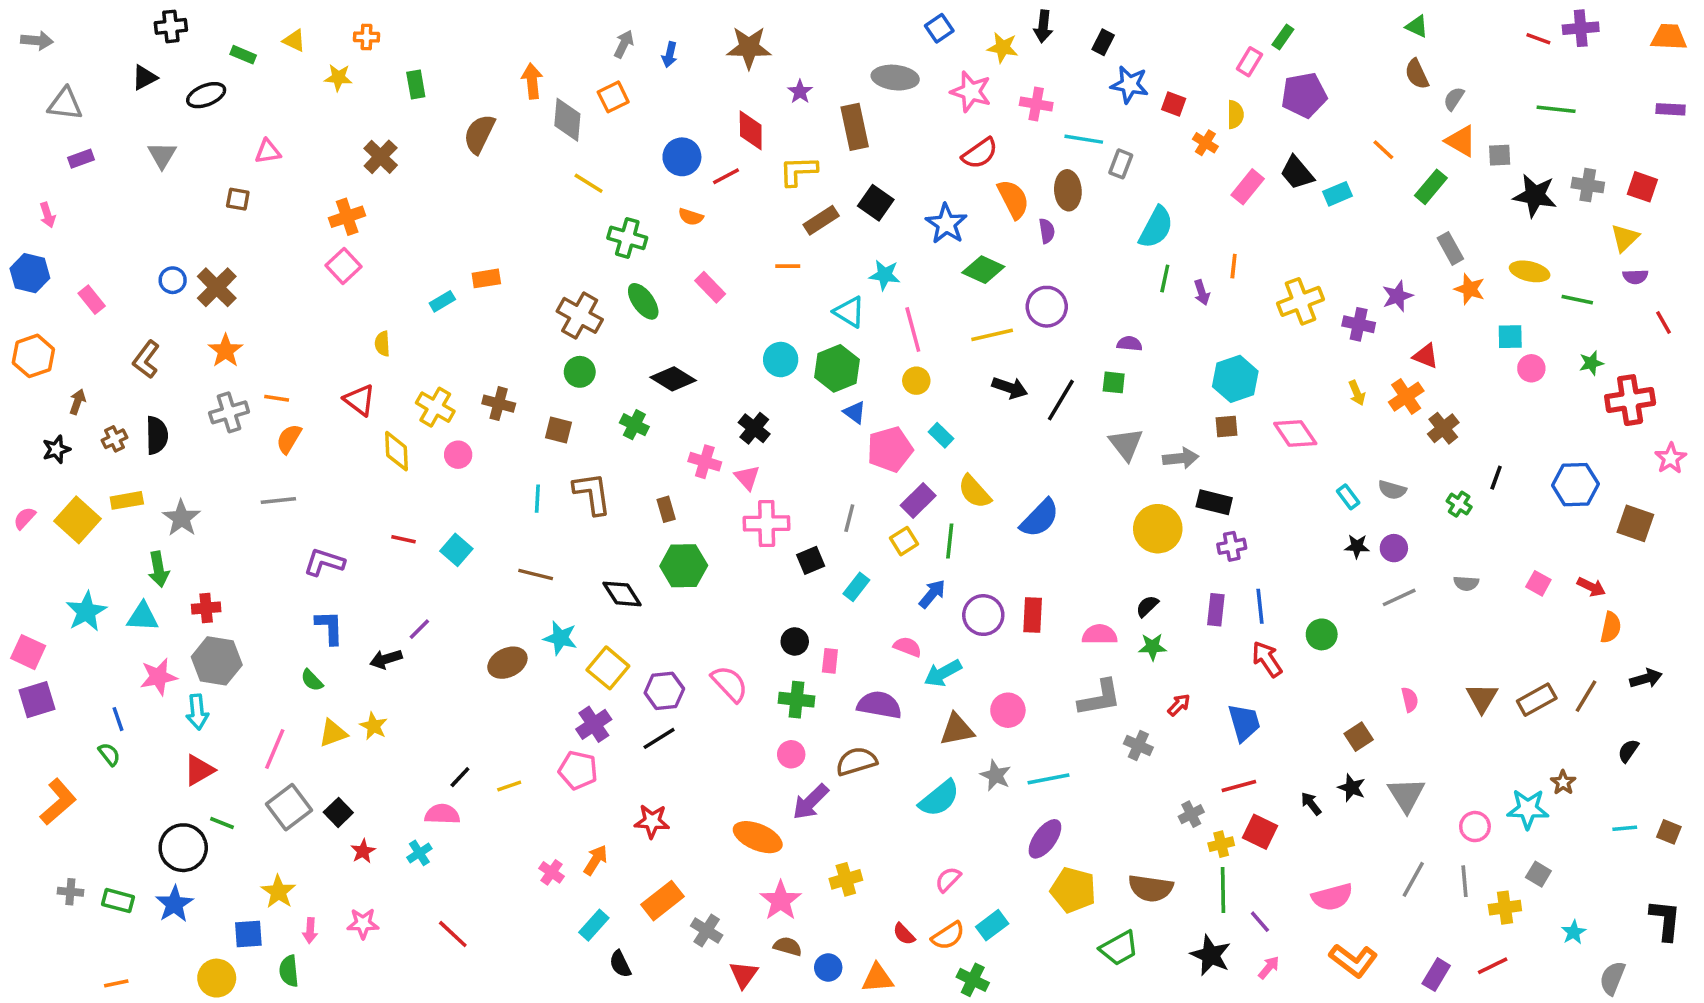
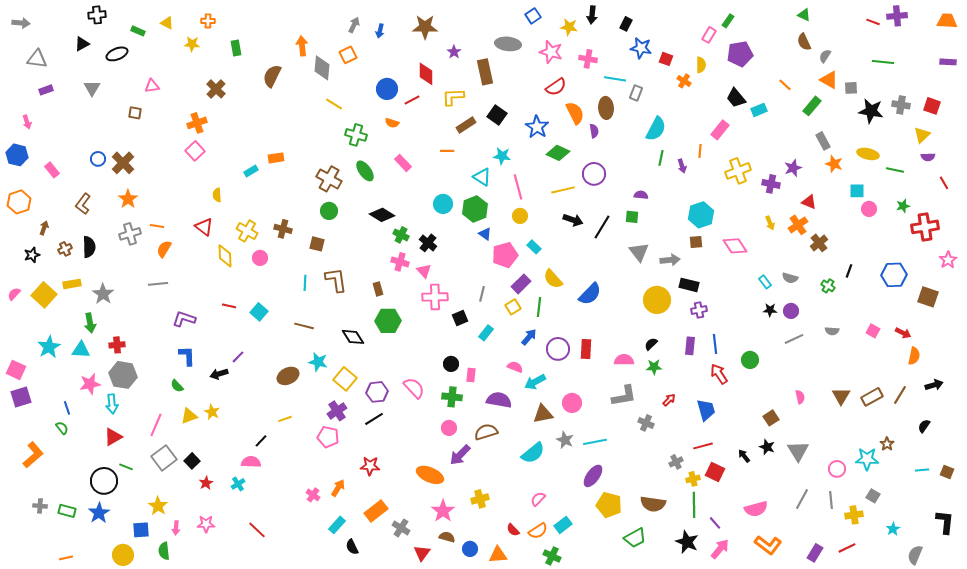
pink rectangle: (1248, 187) -> (720, 130), moved
green cross: (634, 425) -> (401, 235), moved
yellow line: (509, 786) -> (285, 419), moved
pink arrow: (1269, 968) -> (720, 549), size x1.5

